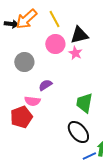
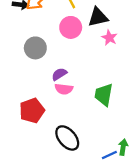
pink star: (75, 53) -> (109, 38), moved
pink semicircle: (32, 101) -> (64, 89), moved
black ellipse: (78, 132) -> (67, 138), moved

